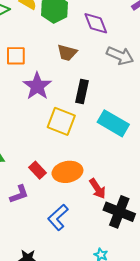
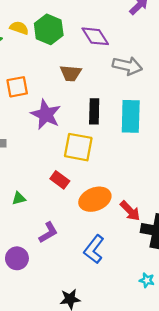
cyan rectangle: (113, 123) -> (131, 116), moved, turned 72
red rectangle: (38, 170) -> (60, 180), moved

